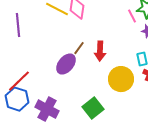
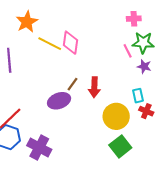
purple ellipse: (66, 64) -> (59, 101), turned 30
green square: (93, 108) -> (120, 146), moved

